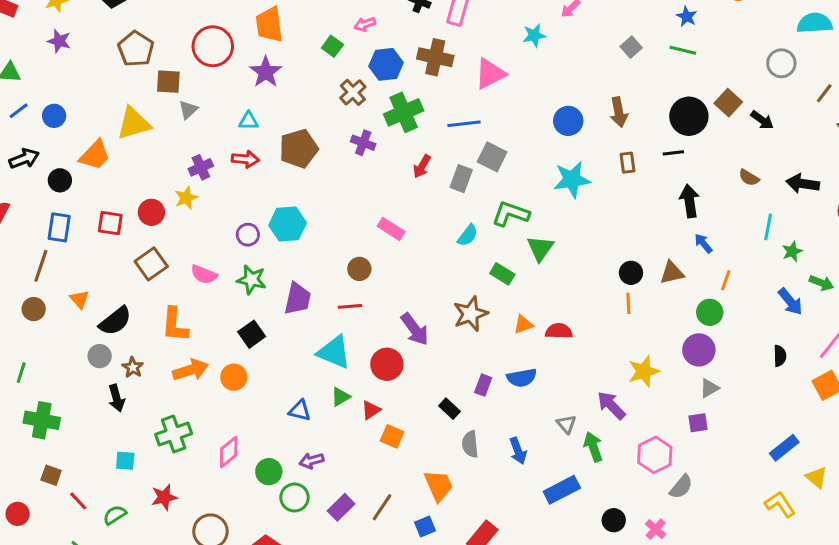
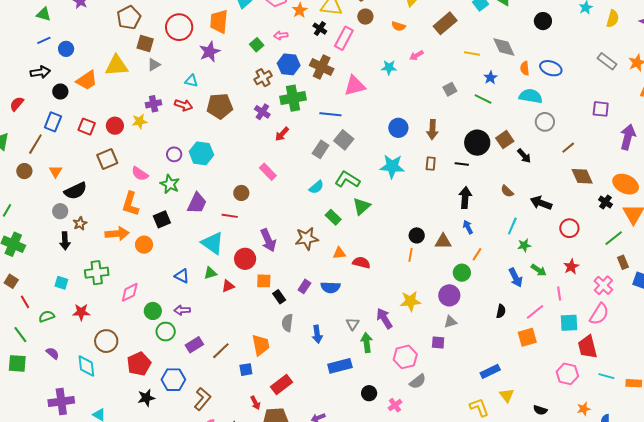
cyan semicircle: (815, 23) -> (531, 96), moved
red arrow: (422, 166) -> (282, 134), moved
orange L-shape: (175, 325) -> (130, 204), moved
orange square: (392, 436) -> (264, 281), moved, turned -35

